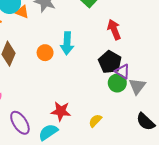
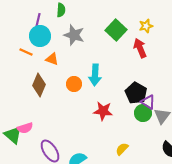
orange triangle: (22, 12) -> (52, 59), moved
red arrow: (114, 30) -> (140, 48), moved
red star: (61, 111) -> (103, 111), moved

